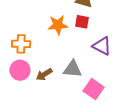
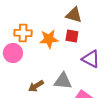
orange cross: (21, 44) -> (23, 33), moved
pink circle: (20, 70) -> (13, 53), moved

